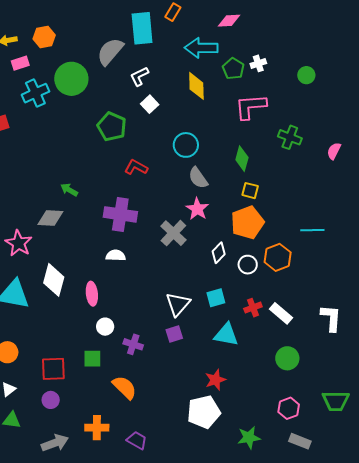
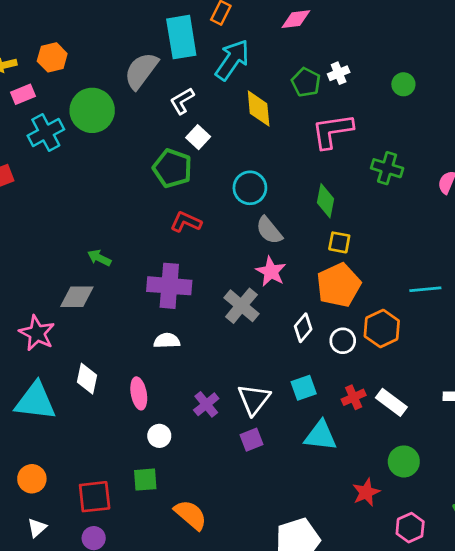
cyan arrow: (201, 48) -> (232, 60), moved, turned 128
green pentagon: (112, 127) -> (172, 168), moved
white diamond: (54, 280) -> (87, 379), size x0.7
purple cross: (133, 344) -> (206, 404), moved, turned 36
red star: (215, 380) -> (366, 492), moved

